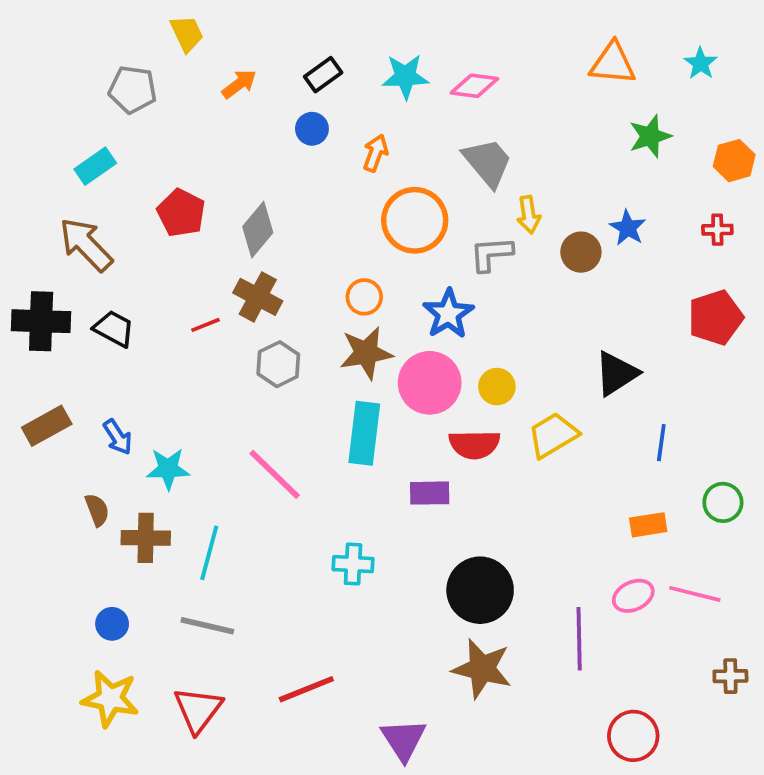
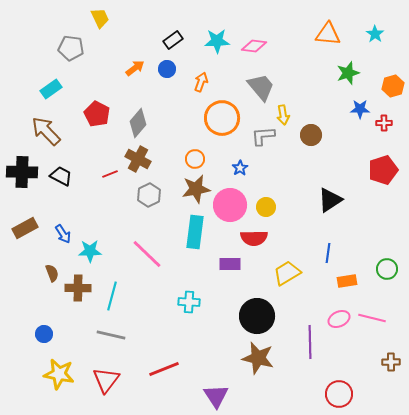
orange arrow: (239, 84) -> (135, 68), moved
blue star: (628, 228) -> (360, 109), moved, turned -30
blue star: (448, 314) -> (240, 168), size x0.6
yellow trapezoid: (553, 435) -> (287, 273), moved
blue line: (661, 443) -> (328, 253), moved
blue circle: (112, 624) -> (44, 334), moved

